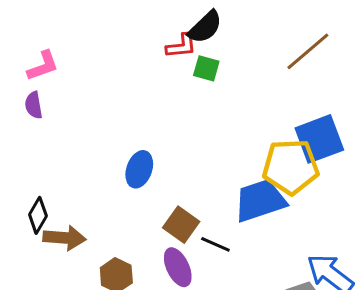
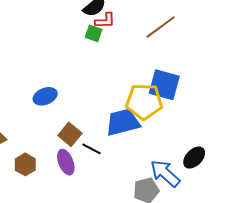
red L-shape: (181, 46) -> (105, 21), moved
blue square: (319, 139) -> (164, 85), turned 32
blue ellipse: (139, 169) -> (45, 96), turned 45

